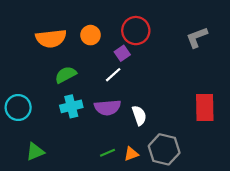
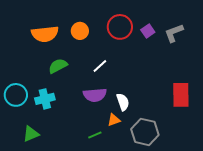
purple square: (122, 53) -> (148, 31), moved
cyan cross: (71, 106) -> (45, 99), moved
orange triangle: (131, 154) -> (114, 120), moved

